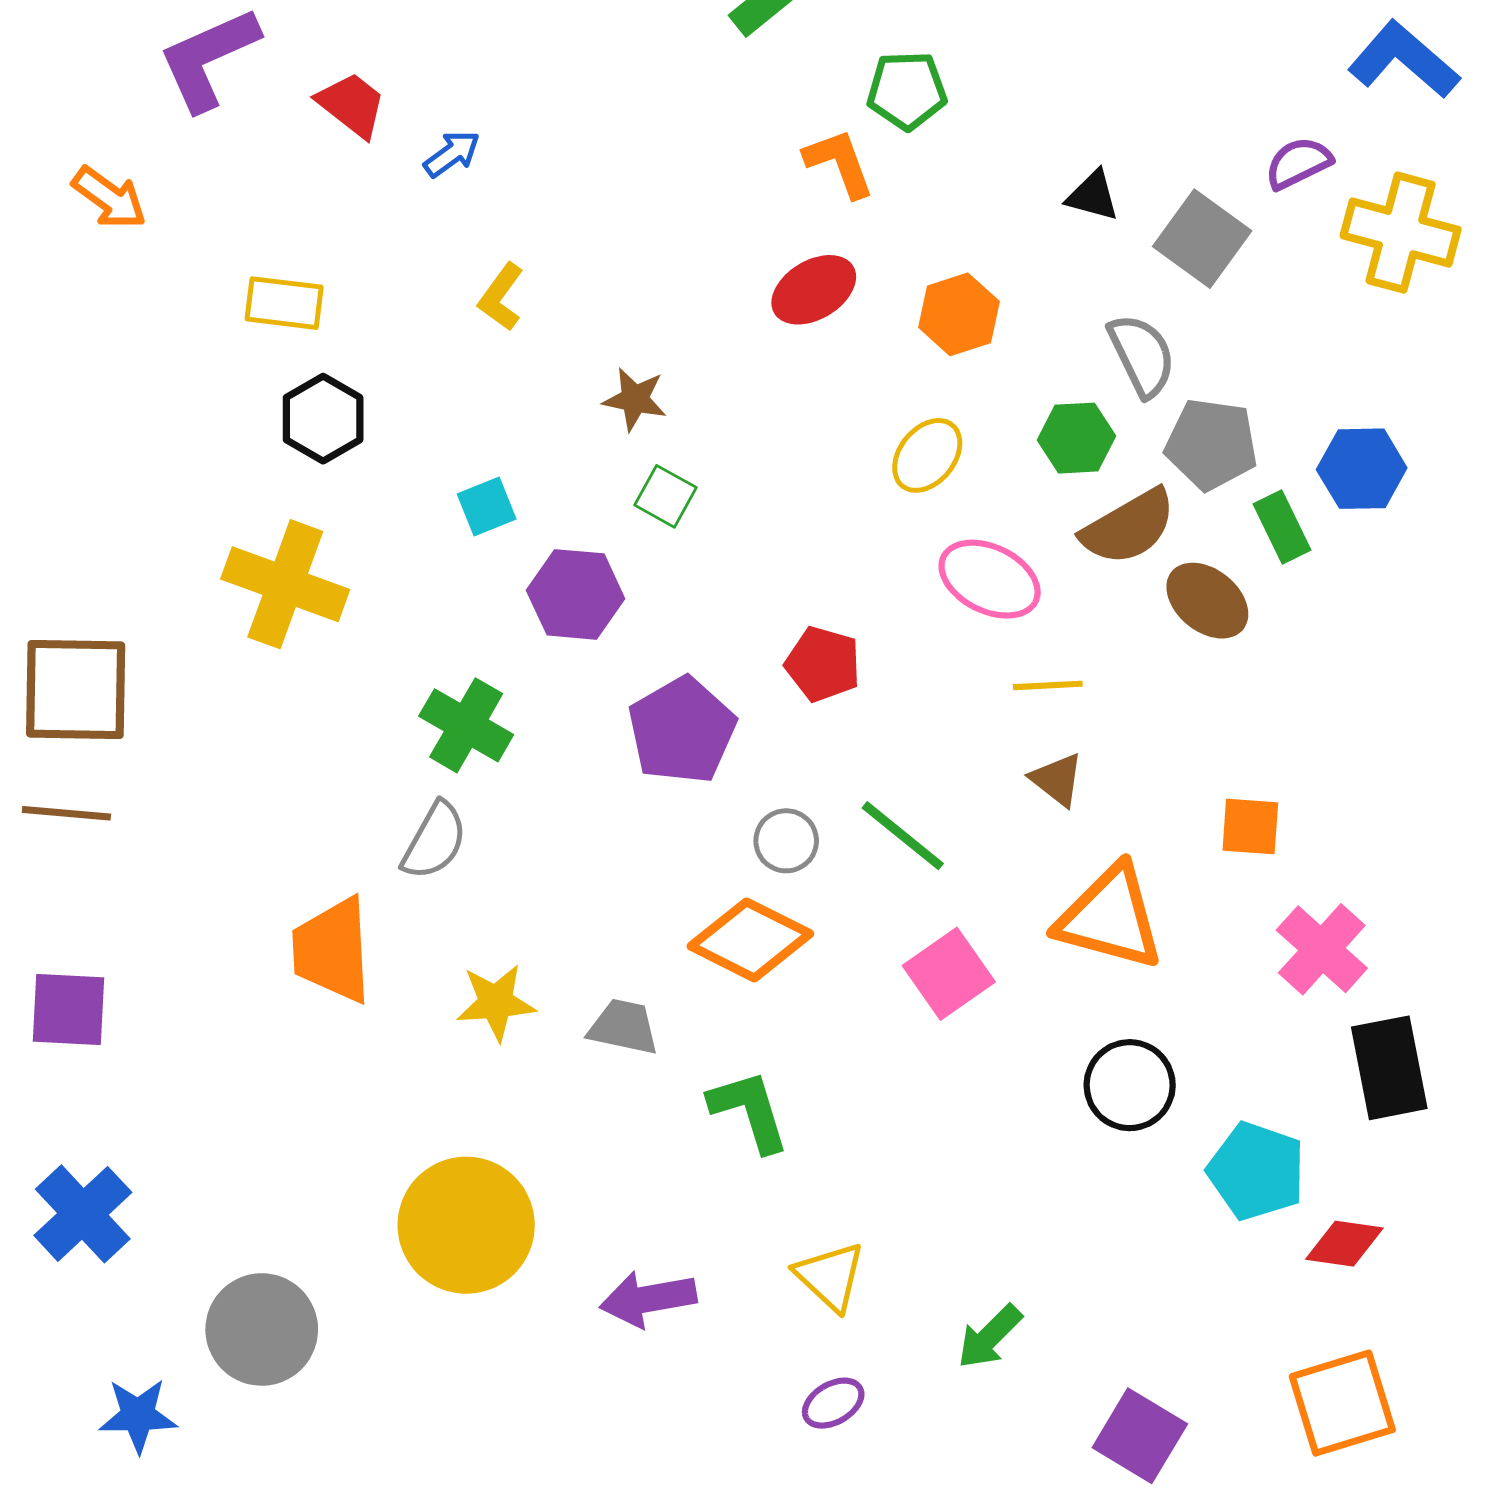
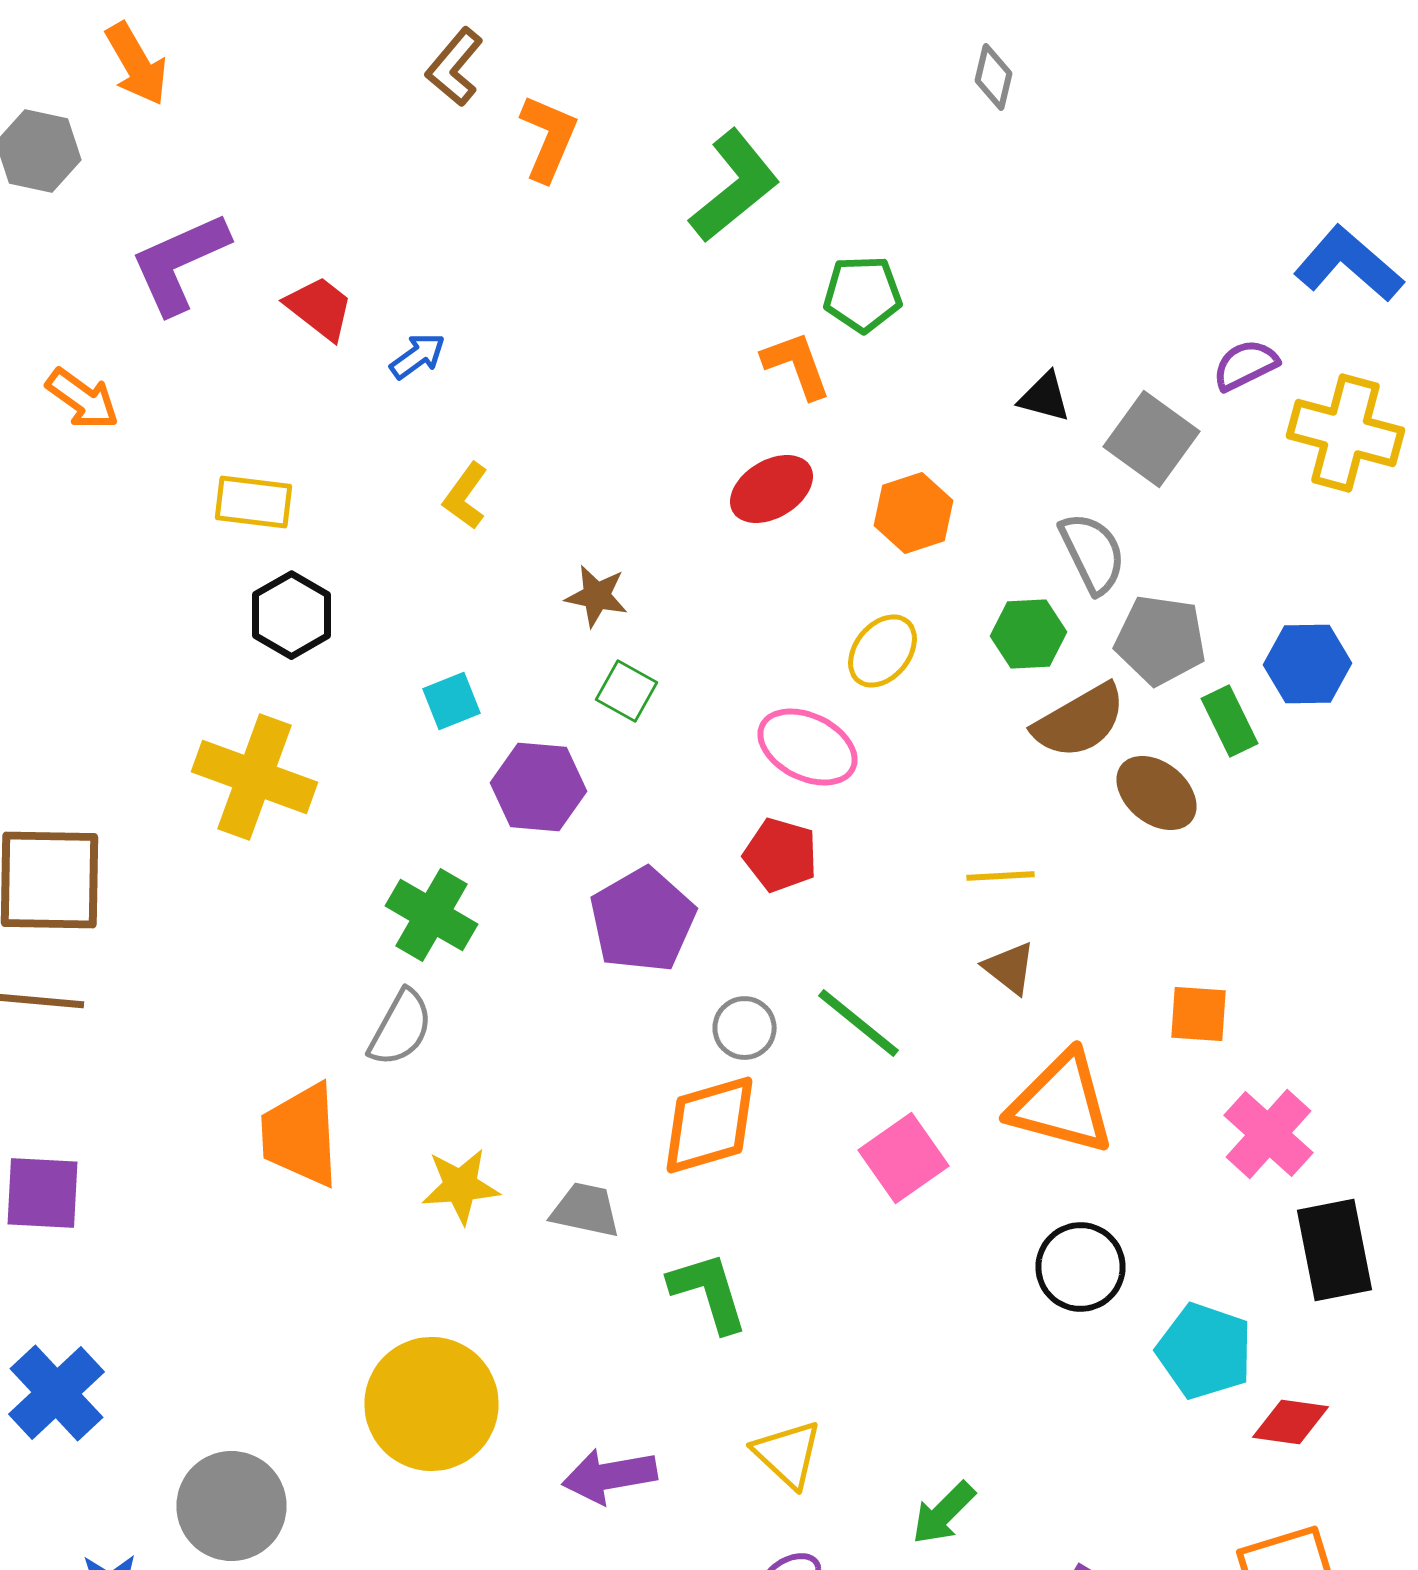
pink ellipse: (990, 579) -> (808, 747), moved
orange diamond: (750, 940) -> (710, 1125), turned -43

